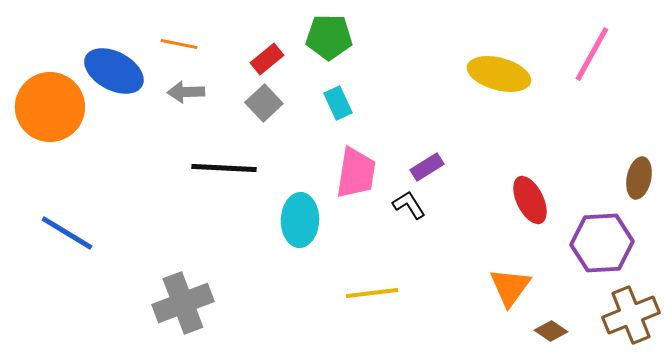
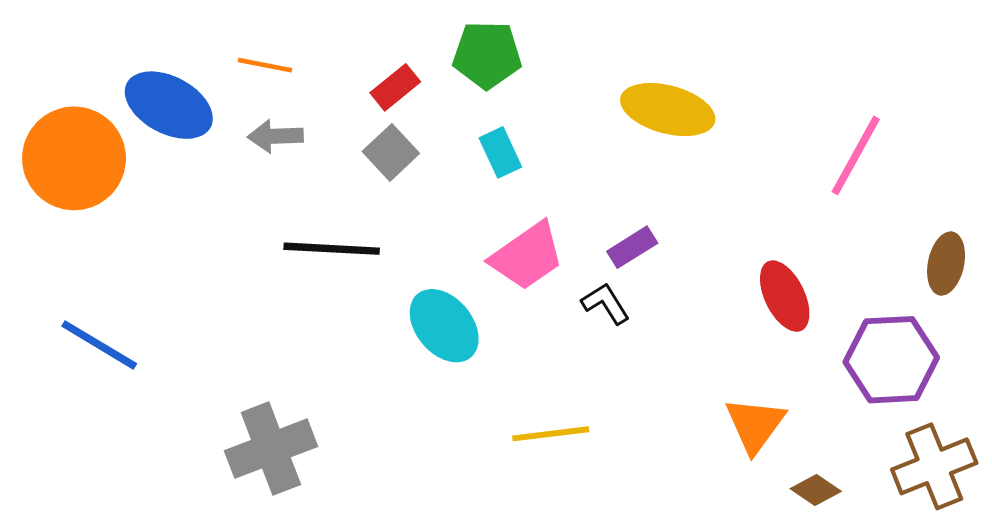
pink line: (592, 54) -> (856, 155), moved
yellow ellipse: (499, 74) -> (668, 110), moved
pink trapezoid: (356, 173) -> (527, 256), turned 46
cyan ellipse: (300, 220) -> (444, 326), turned -42

